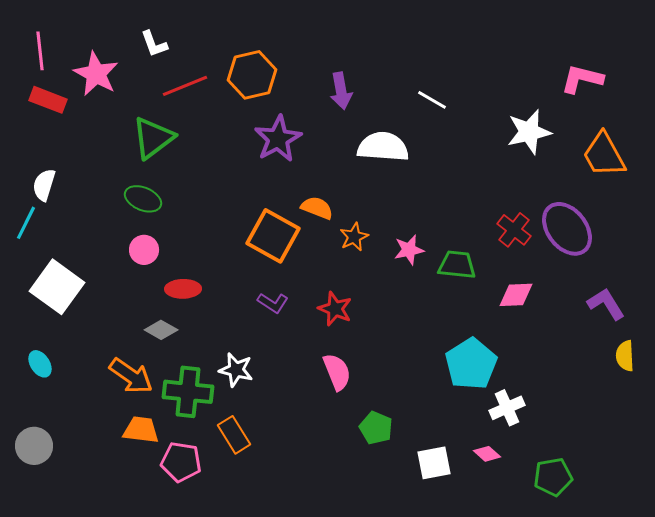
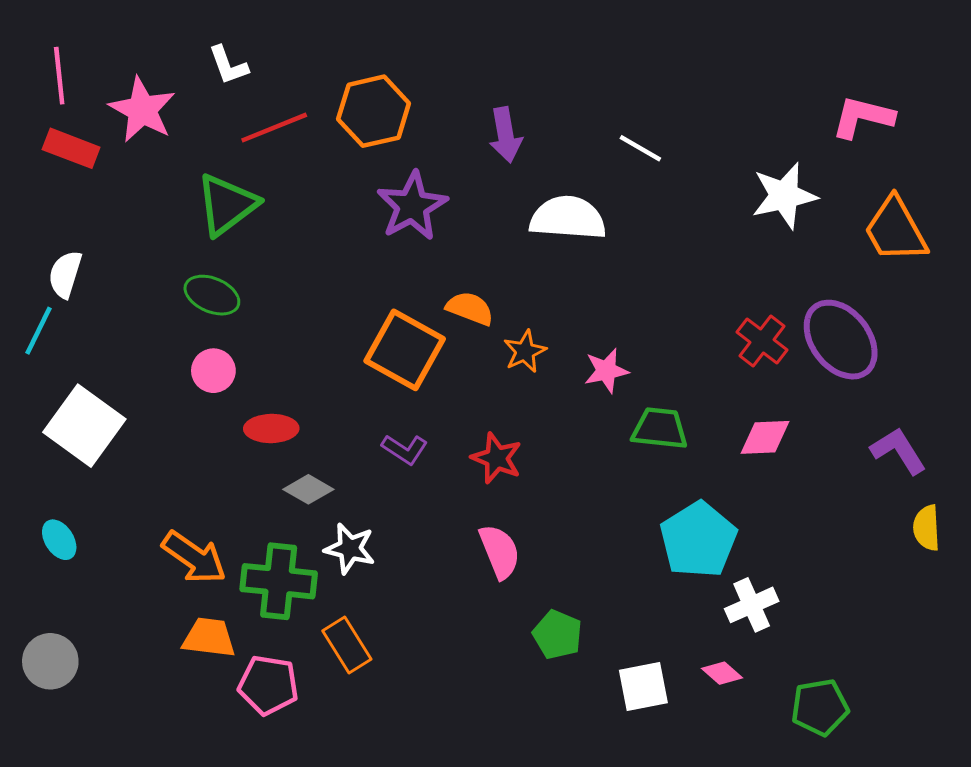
green trapezoid: (457, 265) -> (660, 428), moved
gray diamond: (161, 330) -> (308, 489), moved

